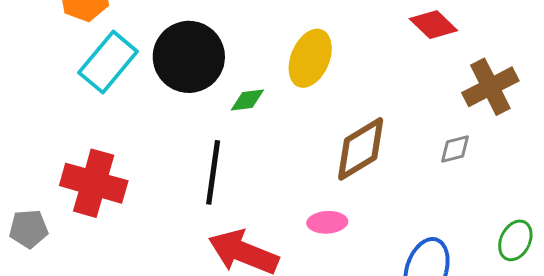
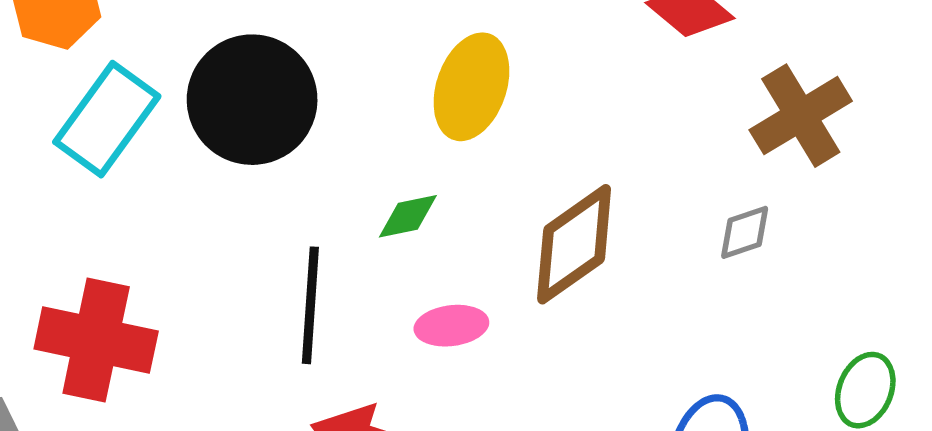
green diamond: (247, 100) -> (408, 216), moved
pink ellipse: (327, 222) -> (451, 326), moved

